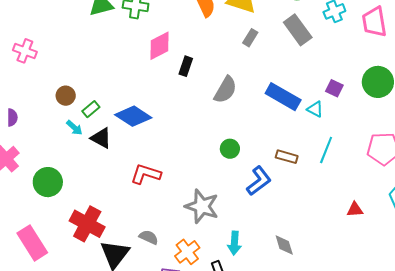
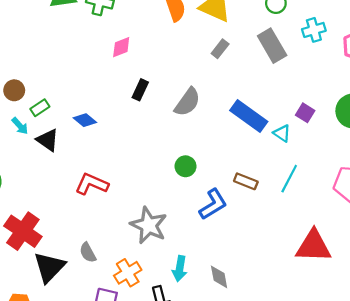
pink diamond: (159, 46) -> (121, 47), size x0.7
black rectangle: (186, 66) -> (140, 90), moved
blue diamond: (133, 116) -> (85, 120), size x0.6
red triangle: (355, 210) -> (313, 246), size x2.0
gray semicircle: (149, 237) -> (88, 253), turned -150
gray diamond: (284, 245) -> (219, 277), moved

